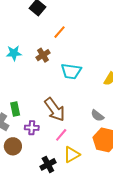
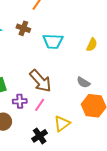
brown cross: (43, 55) -> (23, 28), turned -32
pink line: (61, 135) -> (40, 105), moved

